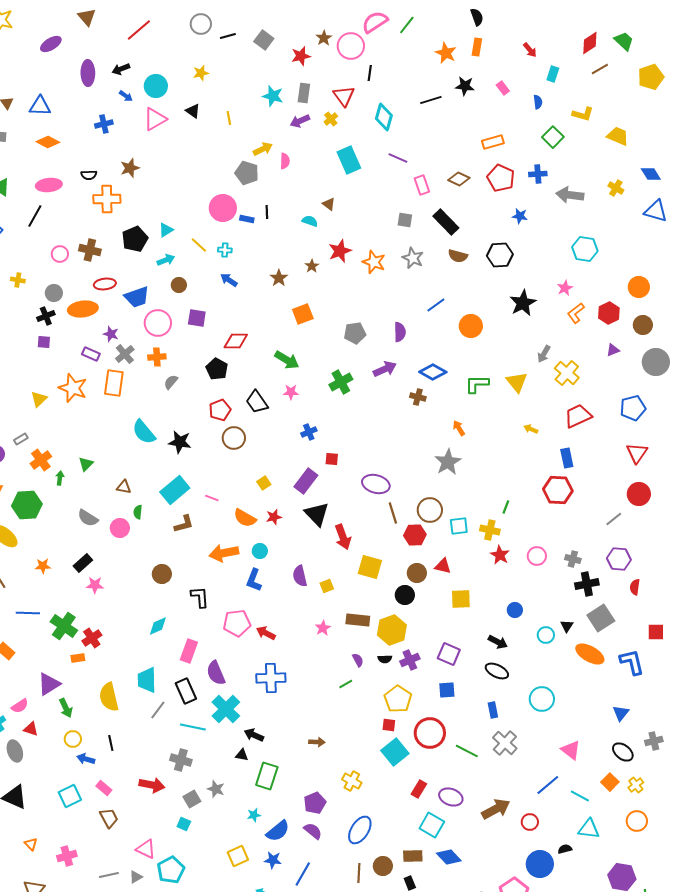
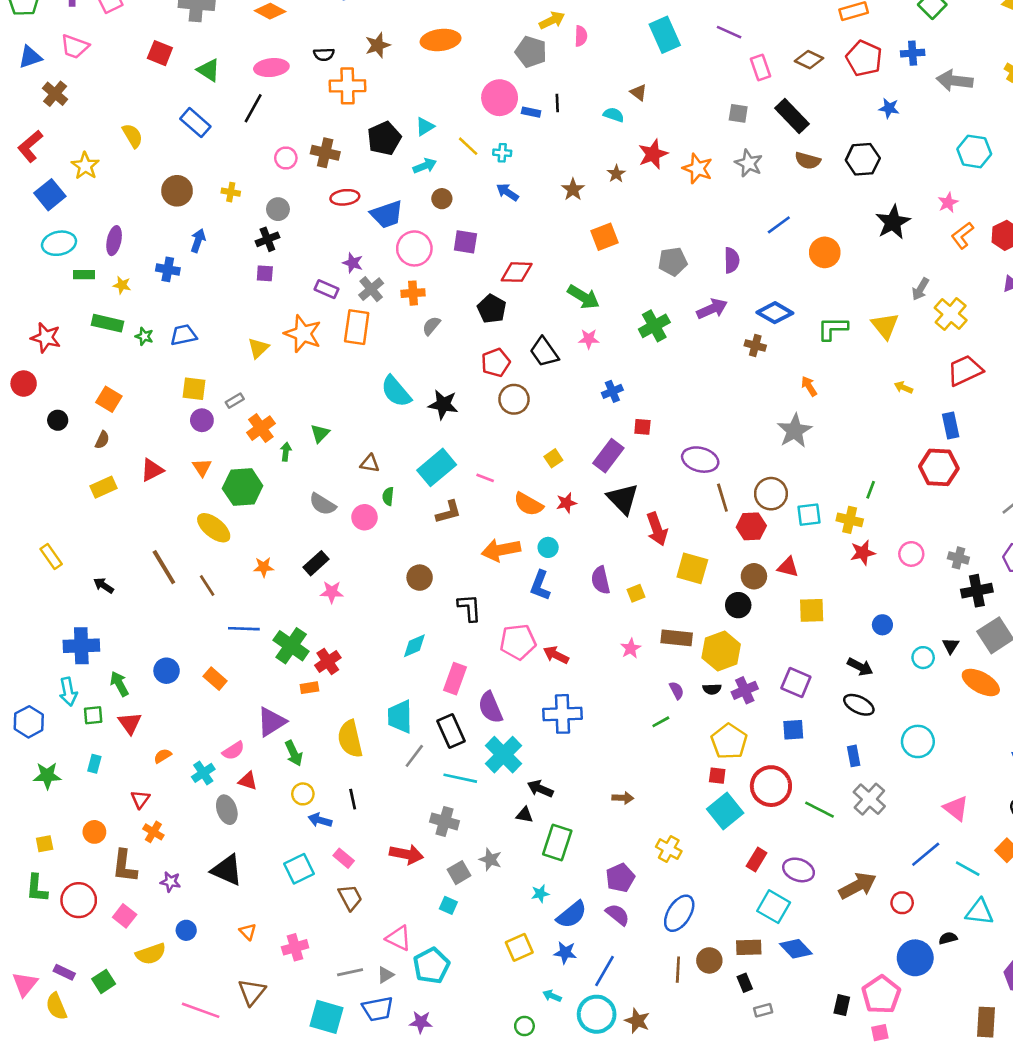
orange ellipse: (83, 309) -> (441, 40), moved
red star: (500, 555) -> (863, 553), turned 30

